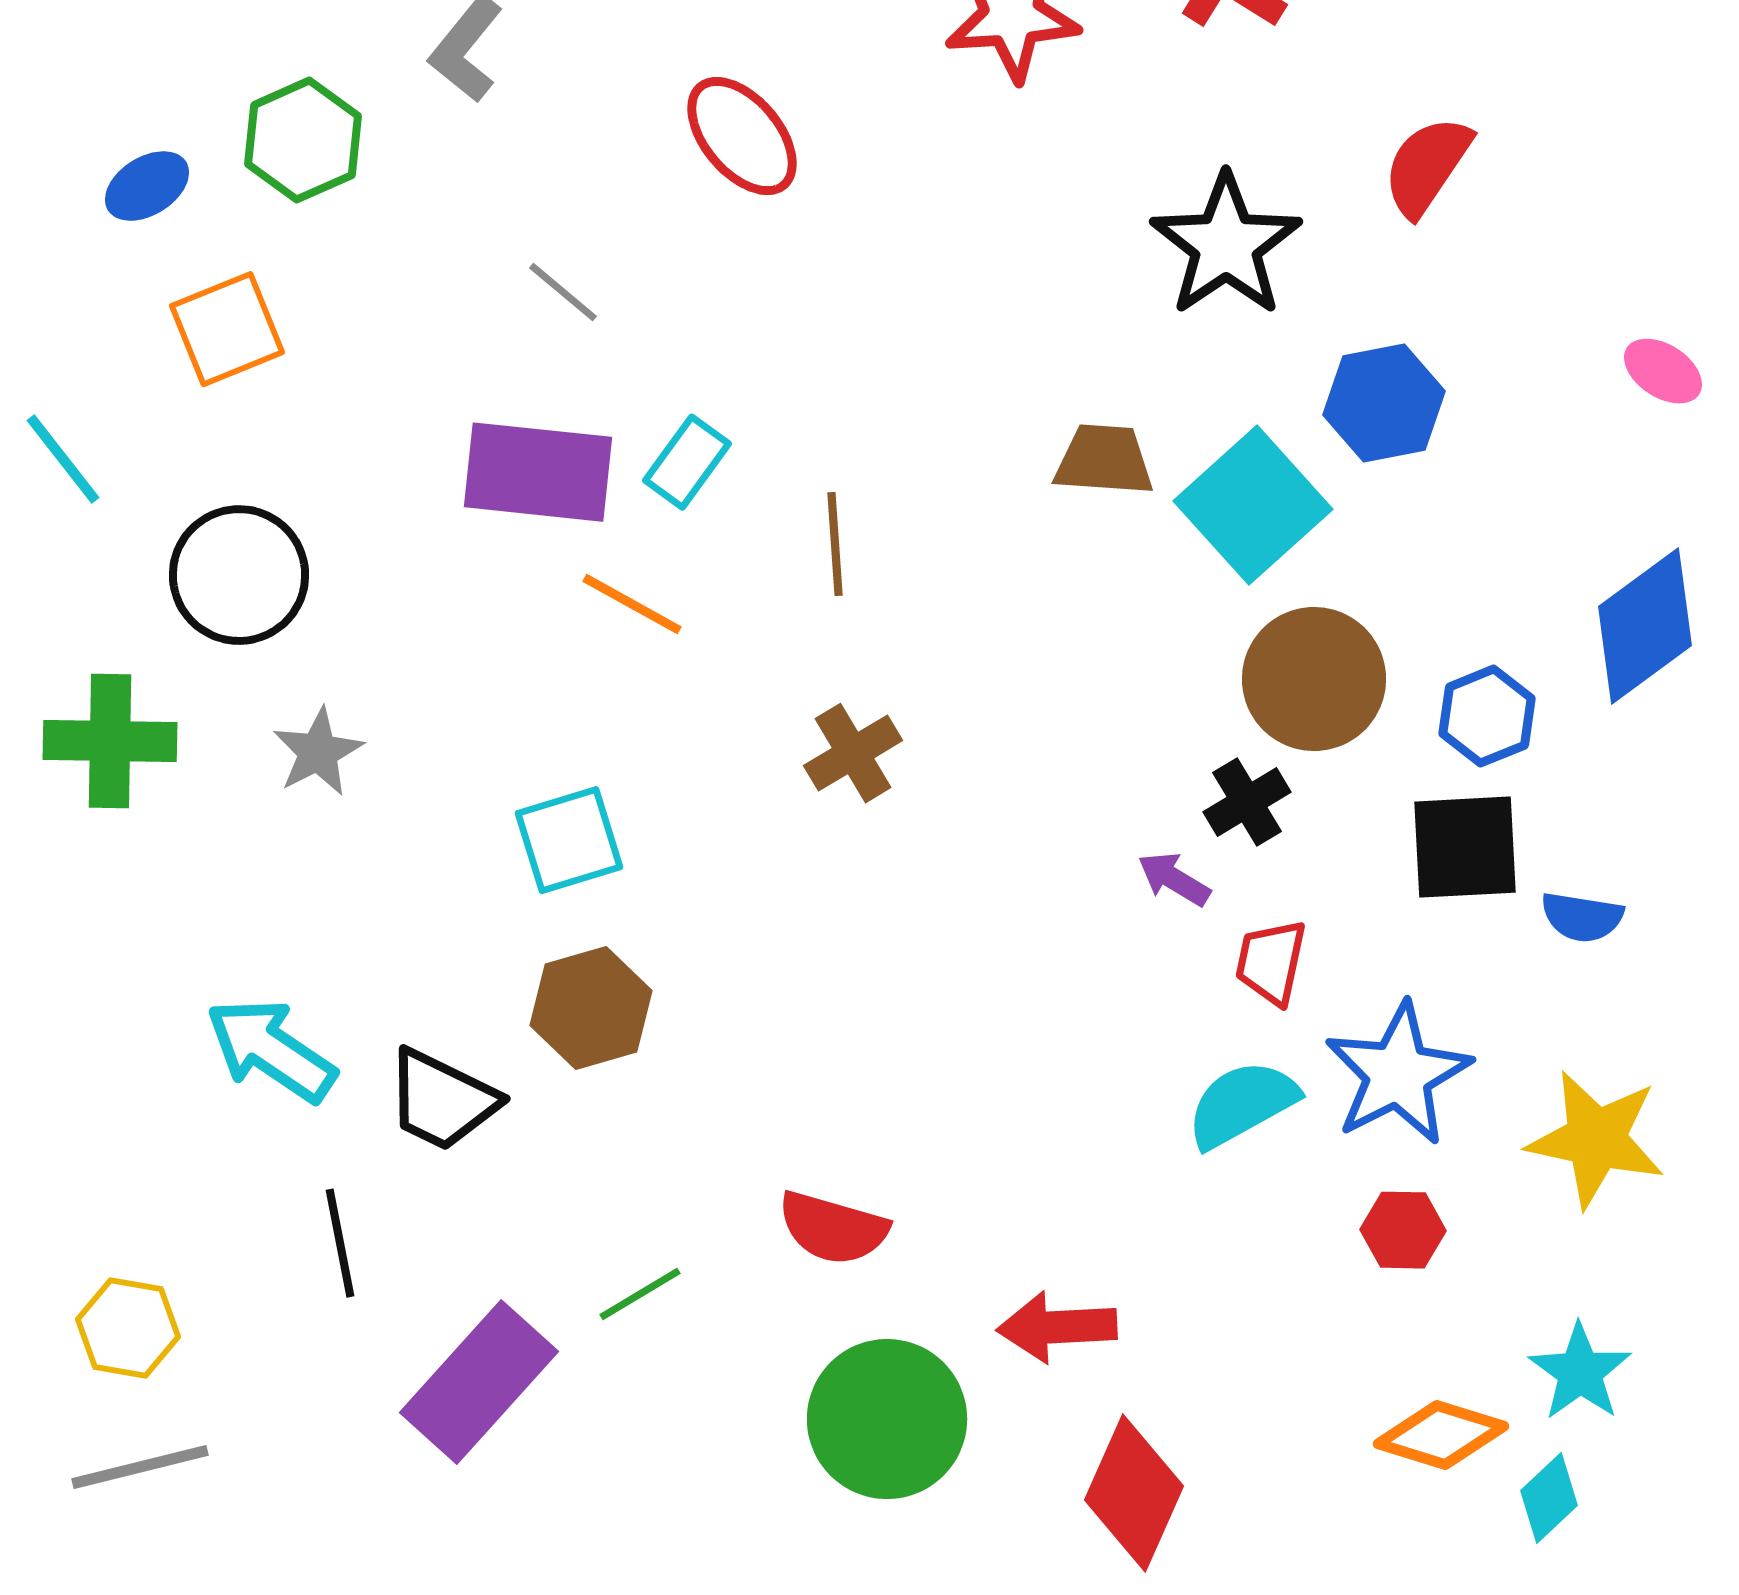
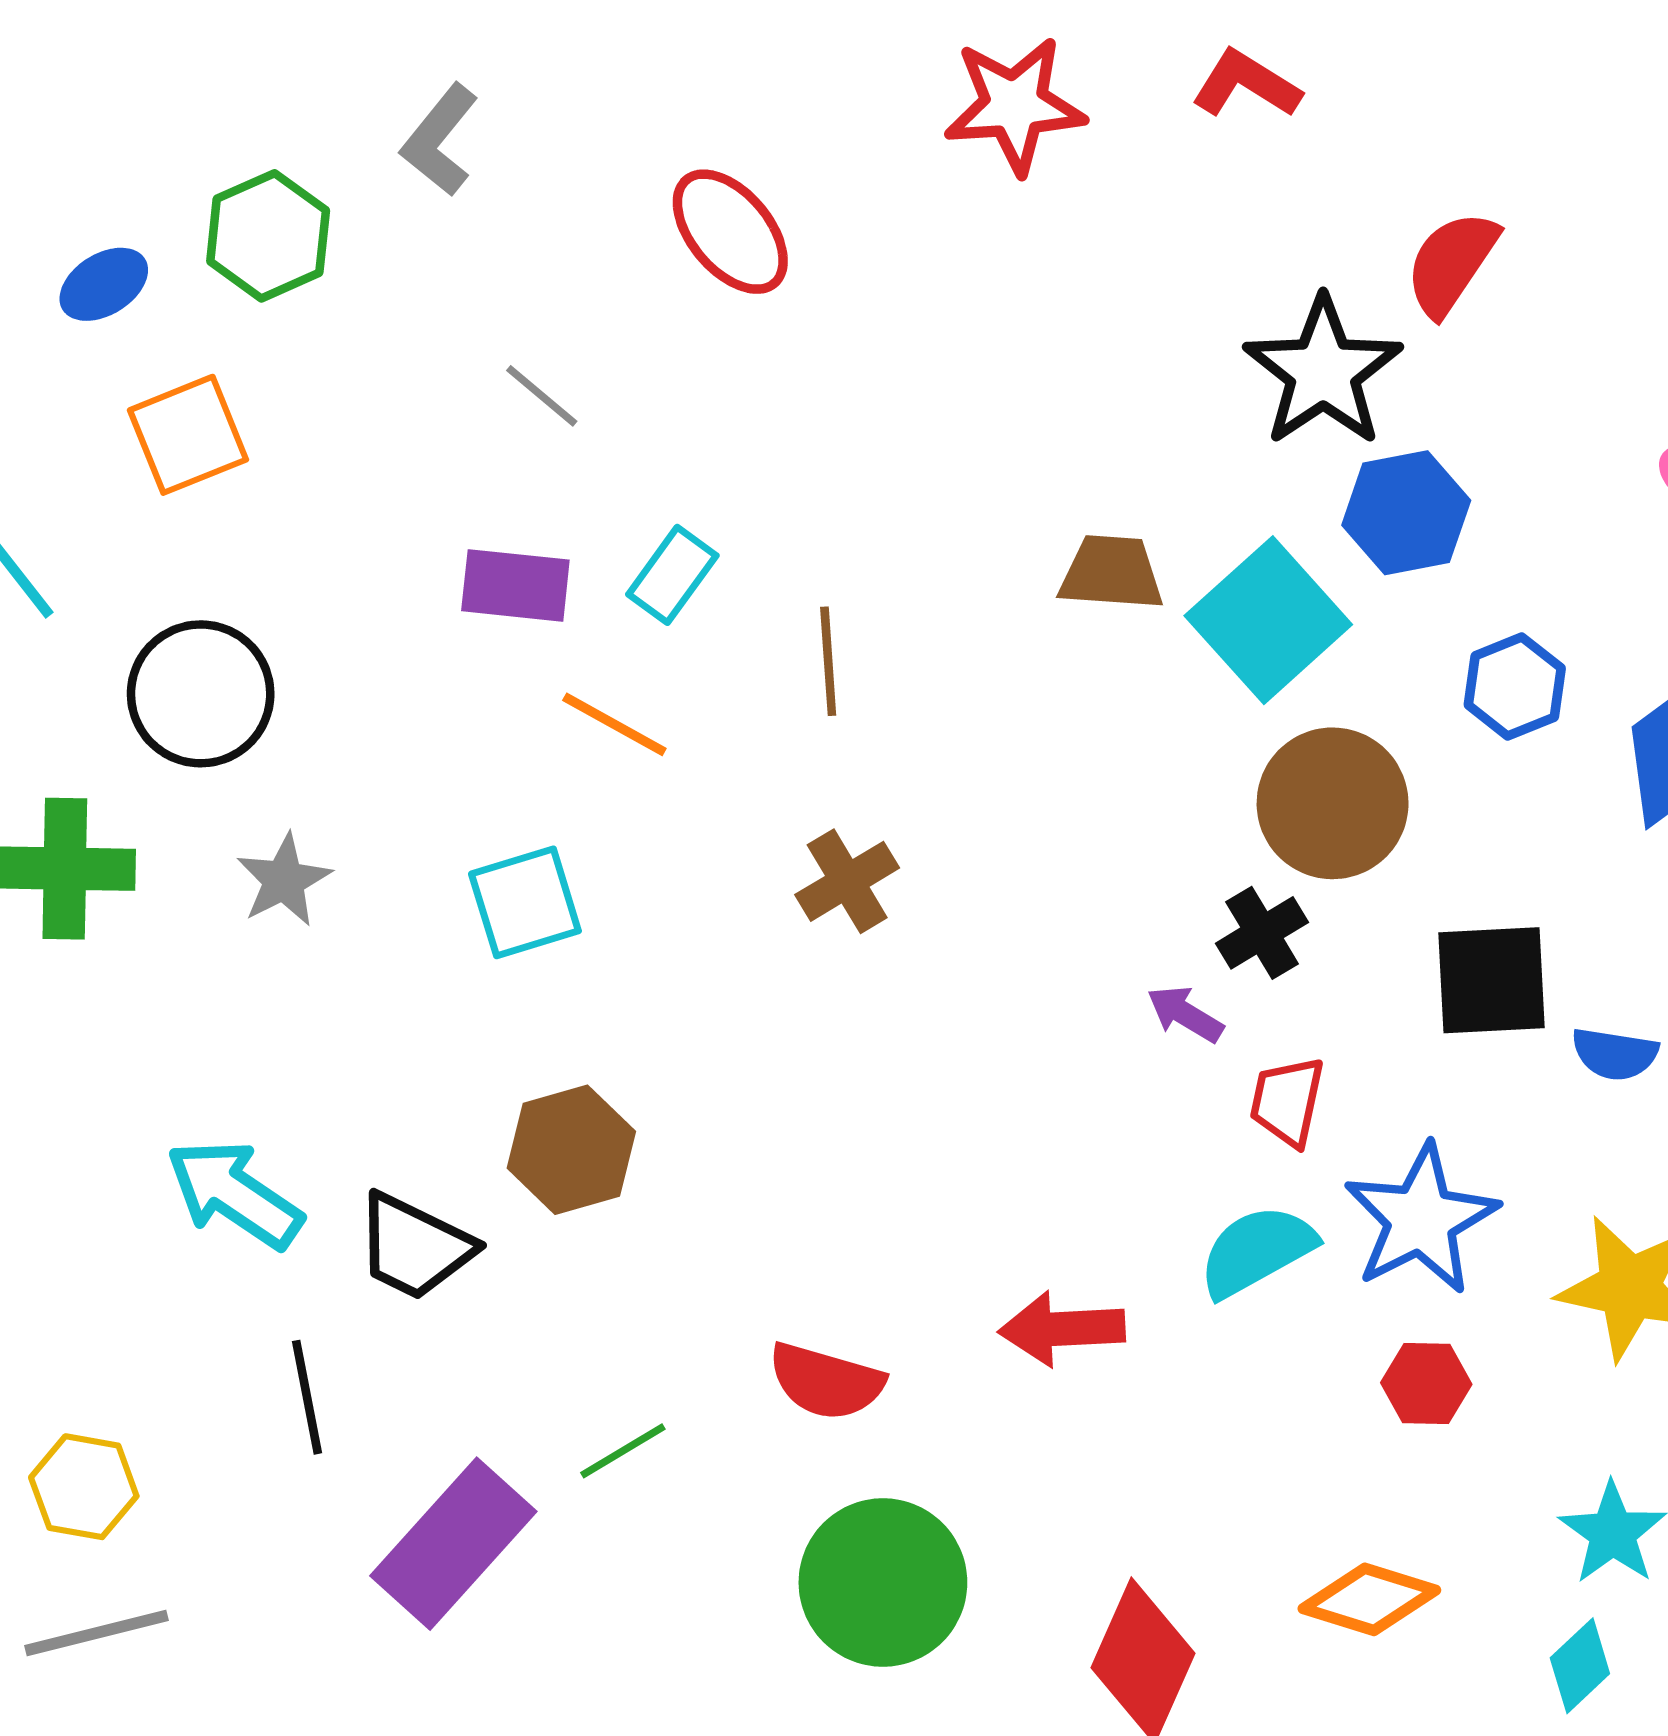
black star: (1226, 245) -> (1323, 372), moved
purple rectangle: (538, 472) -> (515, 585), size x0.7
blue hexagon: (1487, 716) -> (1515, 686), moved
cyan square: (569, 840) -> (525, 902), moved
red arrow: (1057, 1327) -> (1062, 1329), moved
orange diamond: (1441, 1435) -> (1369, 1599), moved

